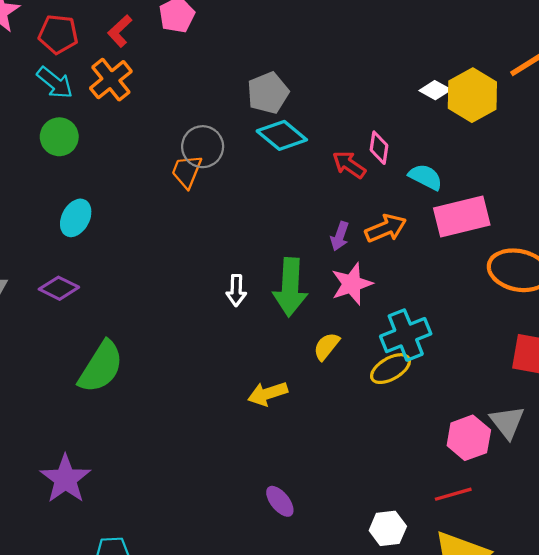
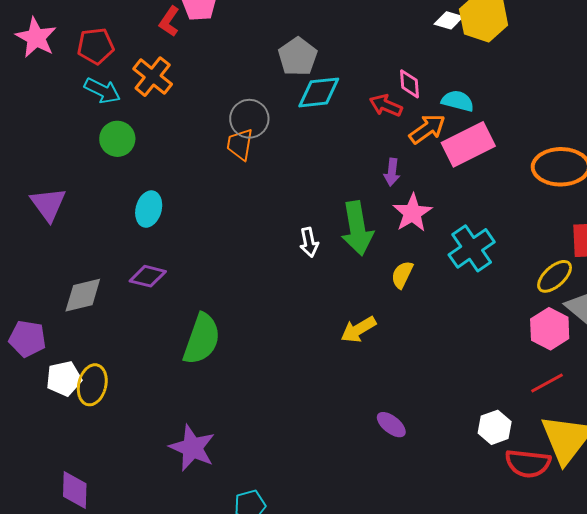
red L-shape: (120, 31) -> (169, 21), moved
cyan diamond: (282, 135) -> (319, 92), turned -33
pink rectangle: (462, 217) -> (468, 144), moved
orange arrow: (386, 228) -> (427, 129), moved
yellow ellipse: (390, 369) -> (555, 276), moved

